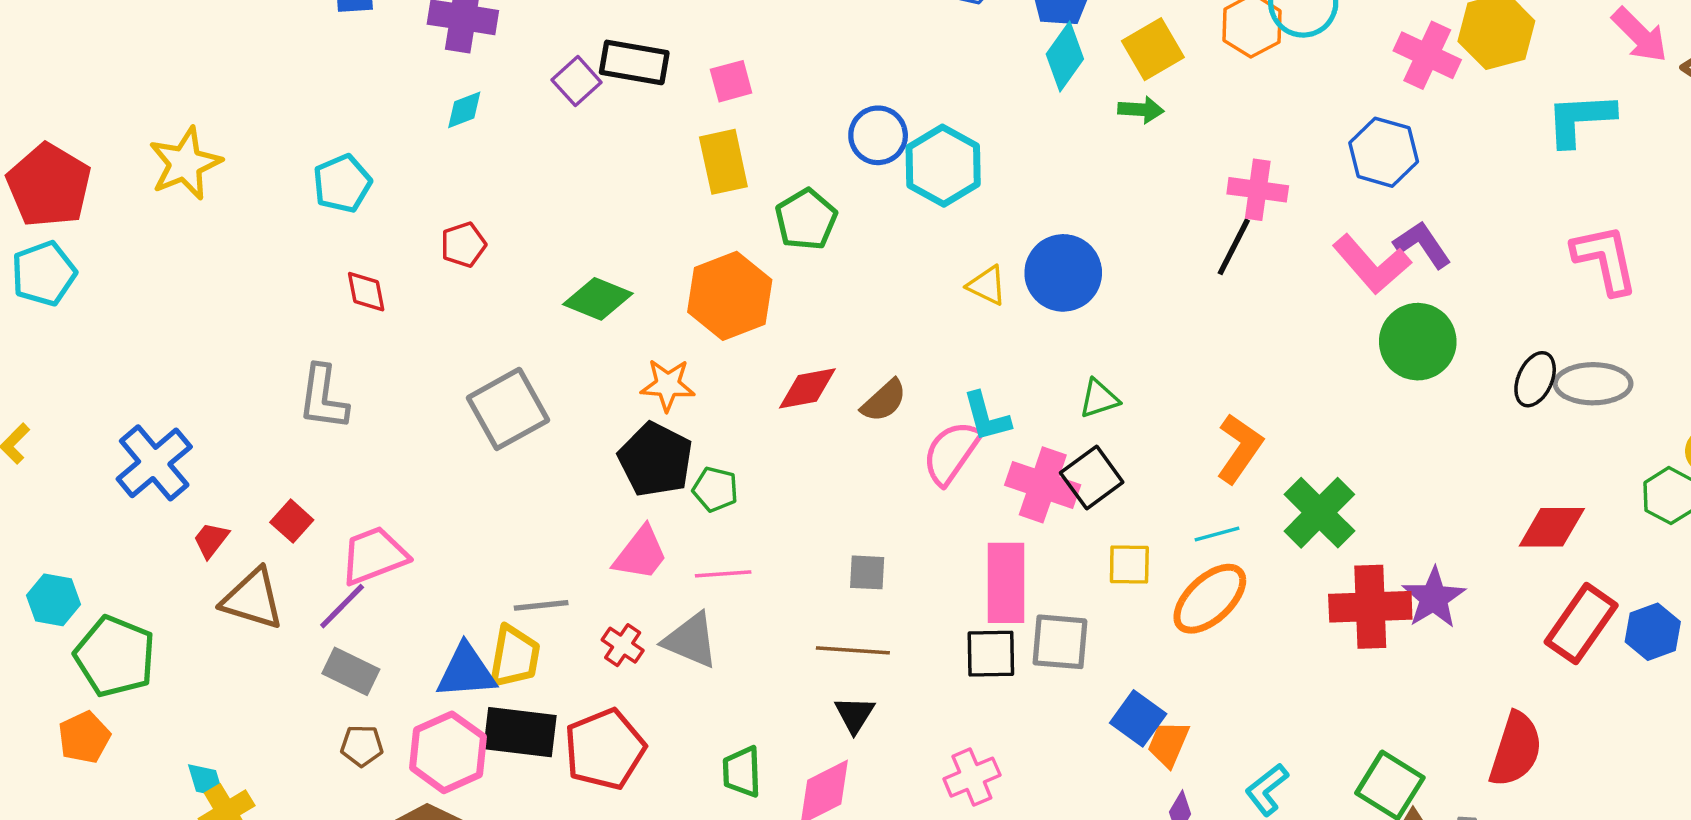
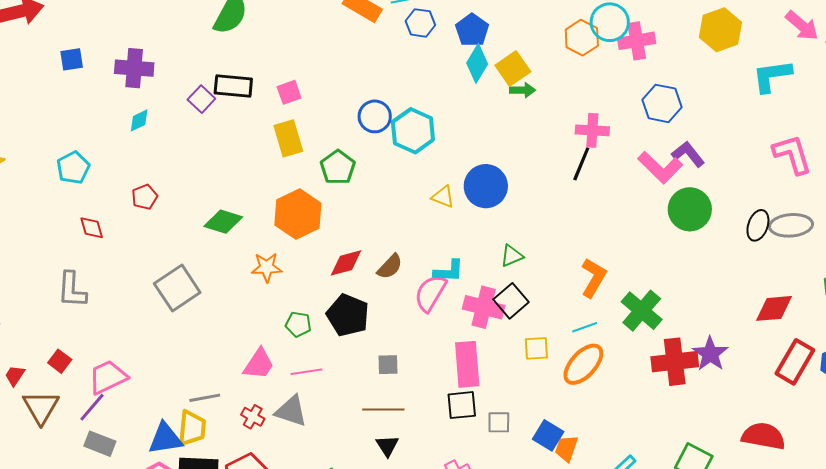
yellow square: (1153, 49) -> (513, 69), moved
pink cross: (1427, 55) -> (637, 41), moved, turned -30
cyan L-shape: (986, 417) -> (449, 271), turned -68
black pentagon: (655, 460) -> (348, 315), moved
brown triangle: (253, 599) -> (41, 407), turned 48
gray square: (1060, 642) -> (499, 422), moved, size x0.7
red semicircle: (1516, 749) -> (763, 436), turned -93

